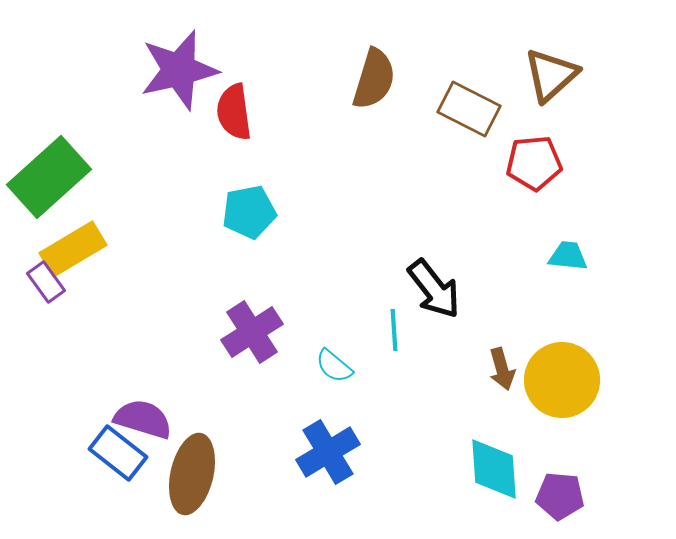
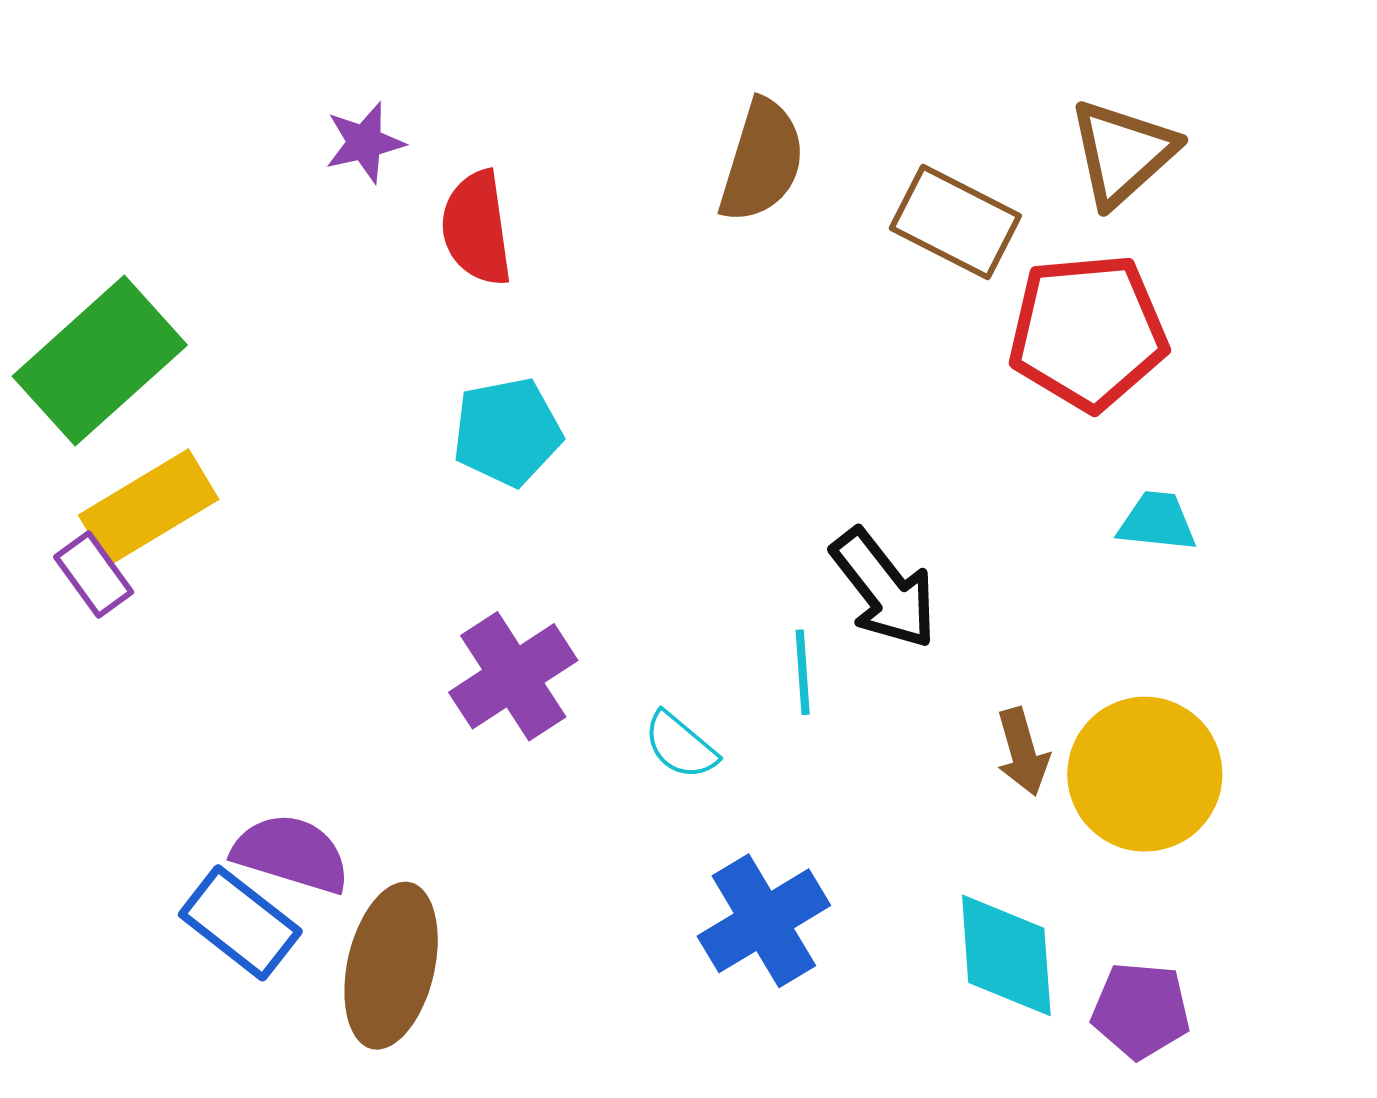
purple star: (179, 70) -> (365, 143), size x0.5
red pentagon: (534, 163) -> (1088, 332), size x1.4
blue cross: (328, 452) -> (764, 921), moved

